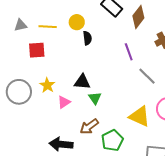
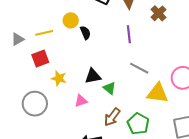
purple line: (129, 52) -> (129, 34), turned 30
gray line: (147, 76) -> (139, 68), moved
yellow star: (47, 85) -> (59, 78), moved
pink triangle: (64, 102) -> (81, 101), turned 32

